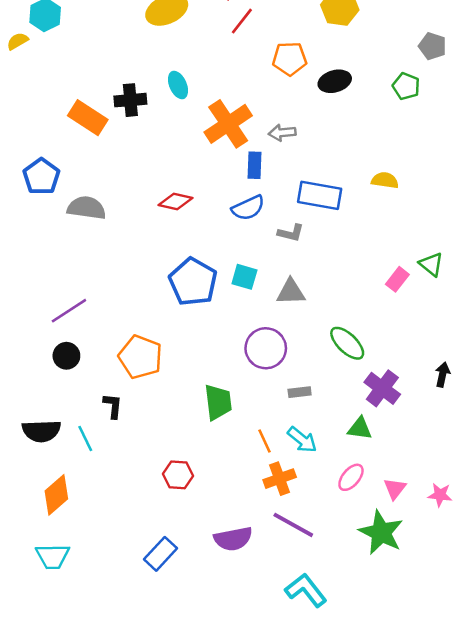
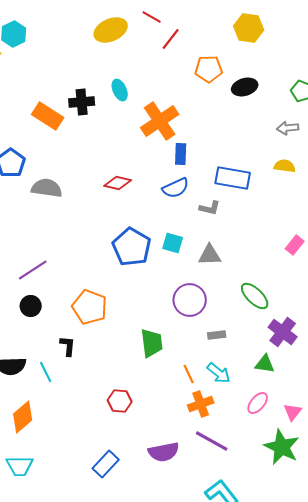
gray arrow: (282, 133) -> (288, 128), moved

